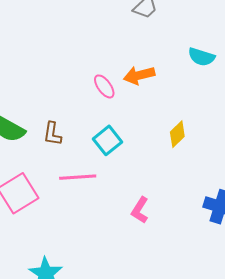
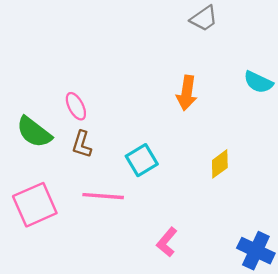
orange arrow: (139, 75) -> (187, 93), turned -76
pink ellipse: (104, 86) -> (76, 106), moved

